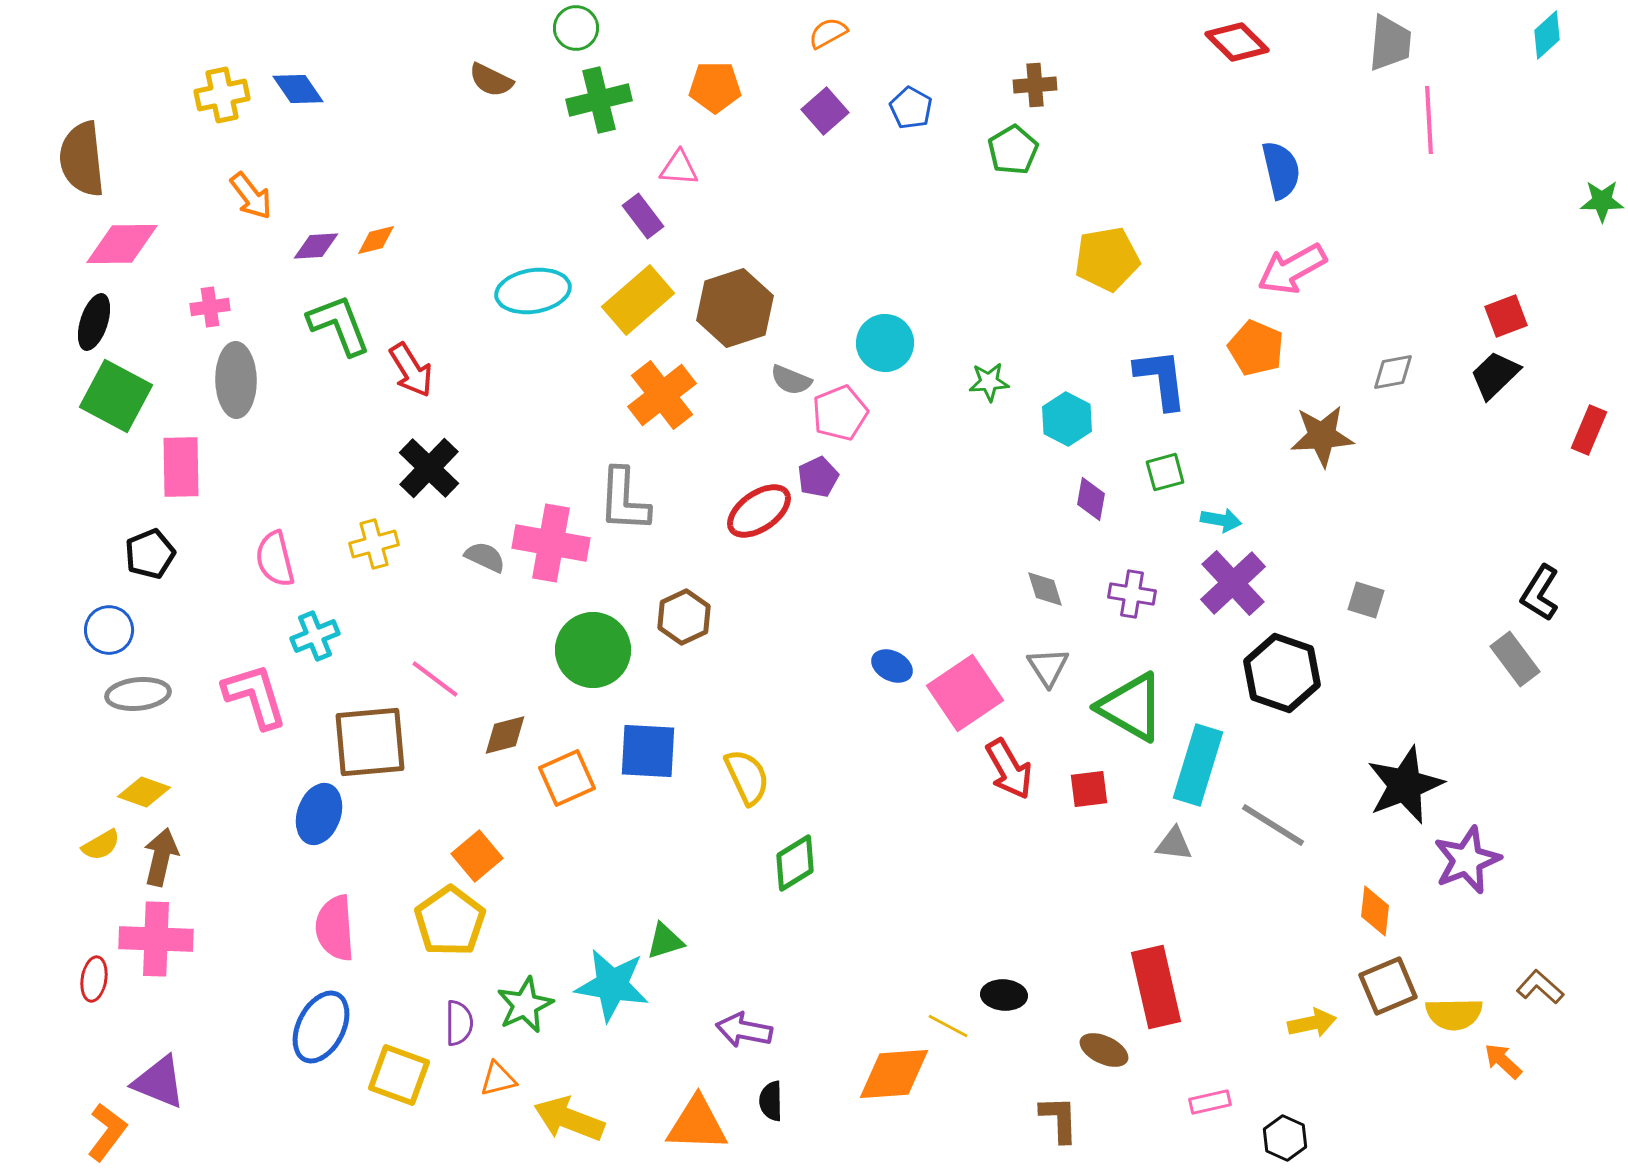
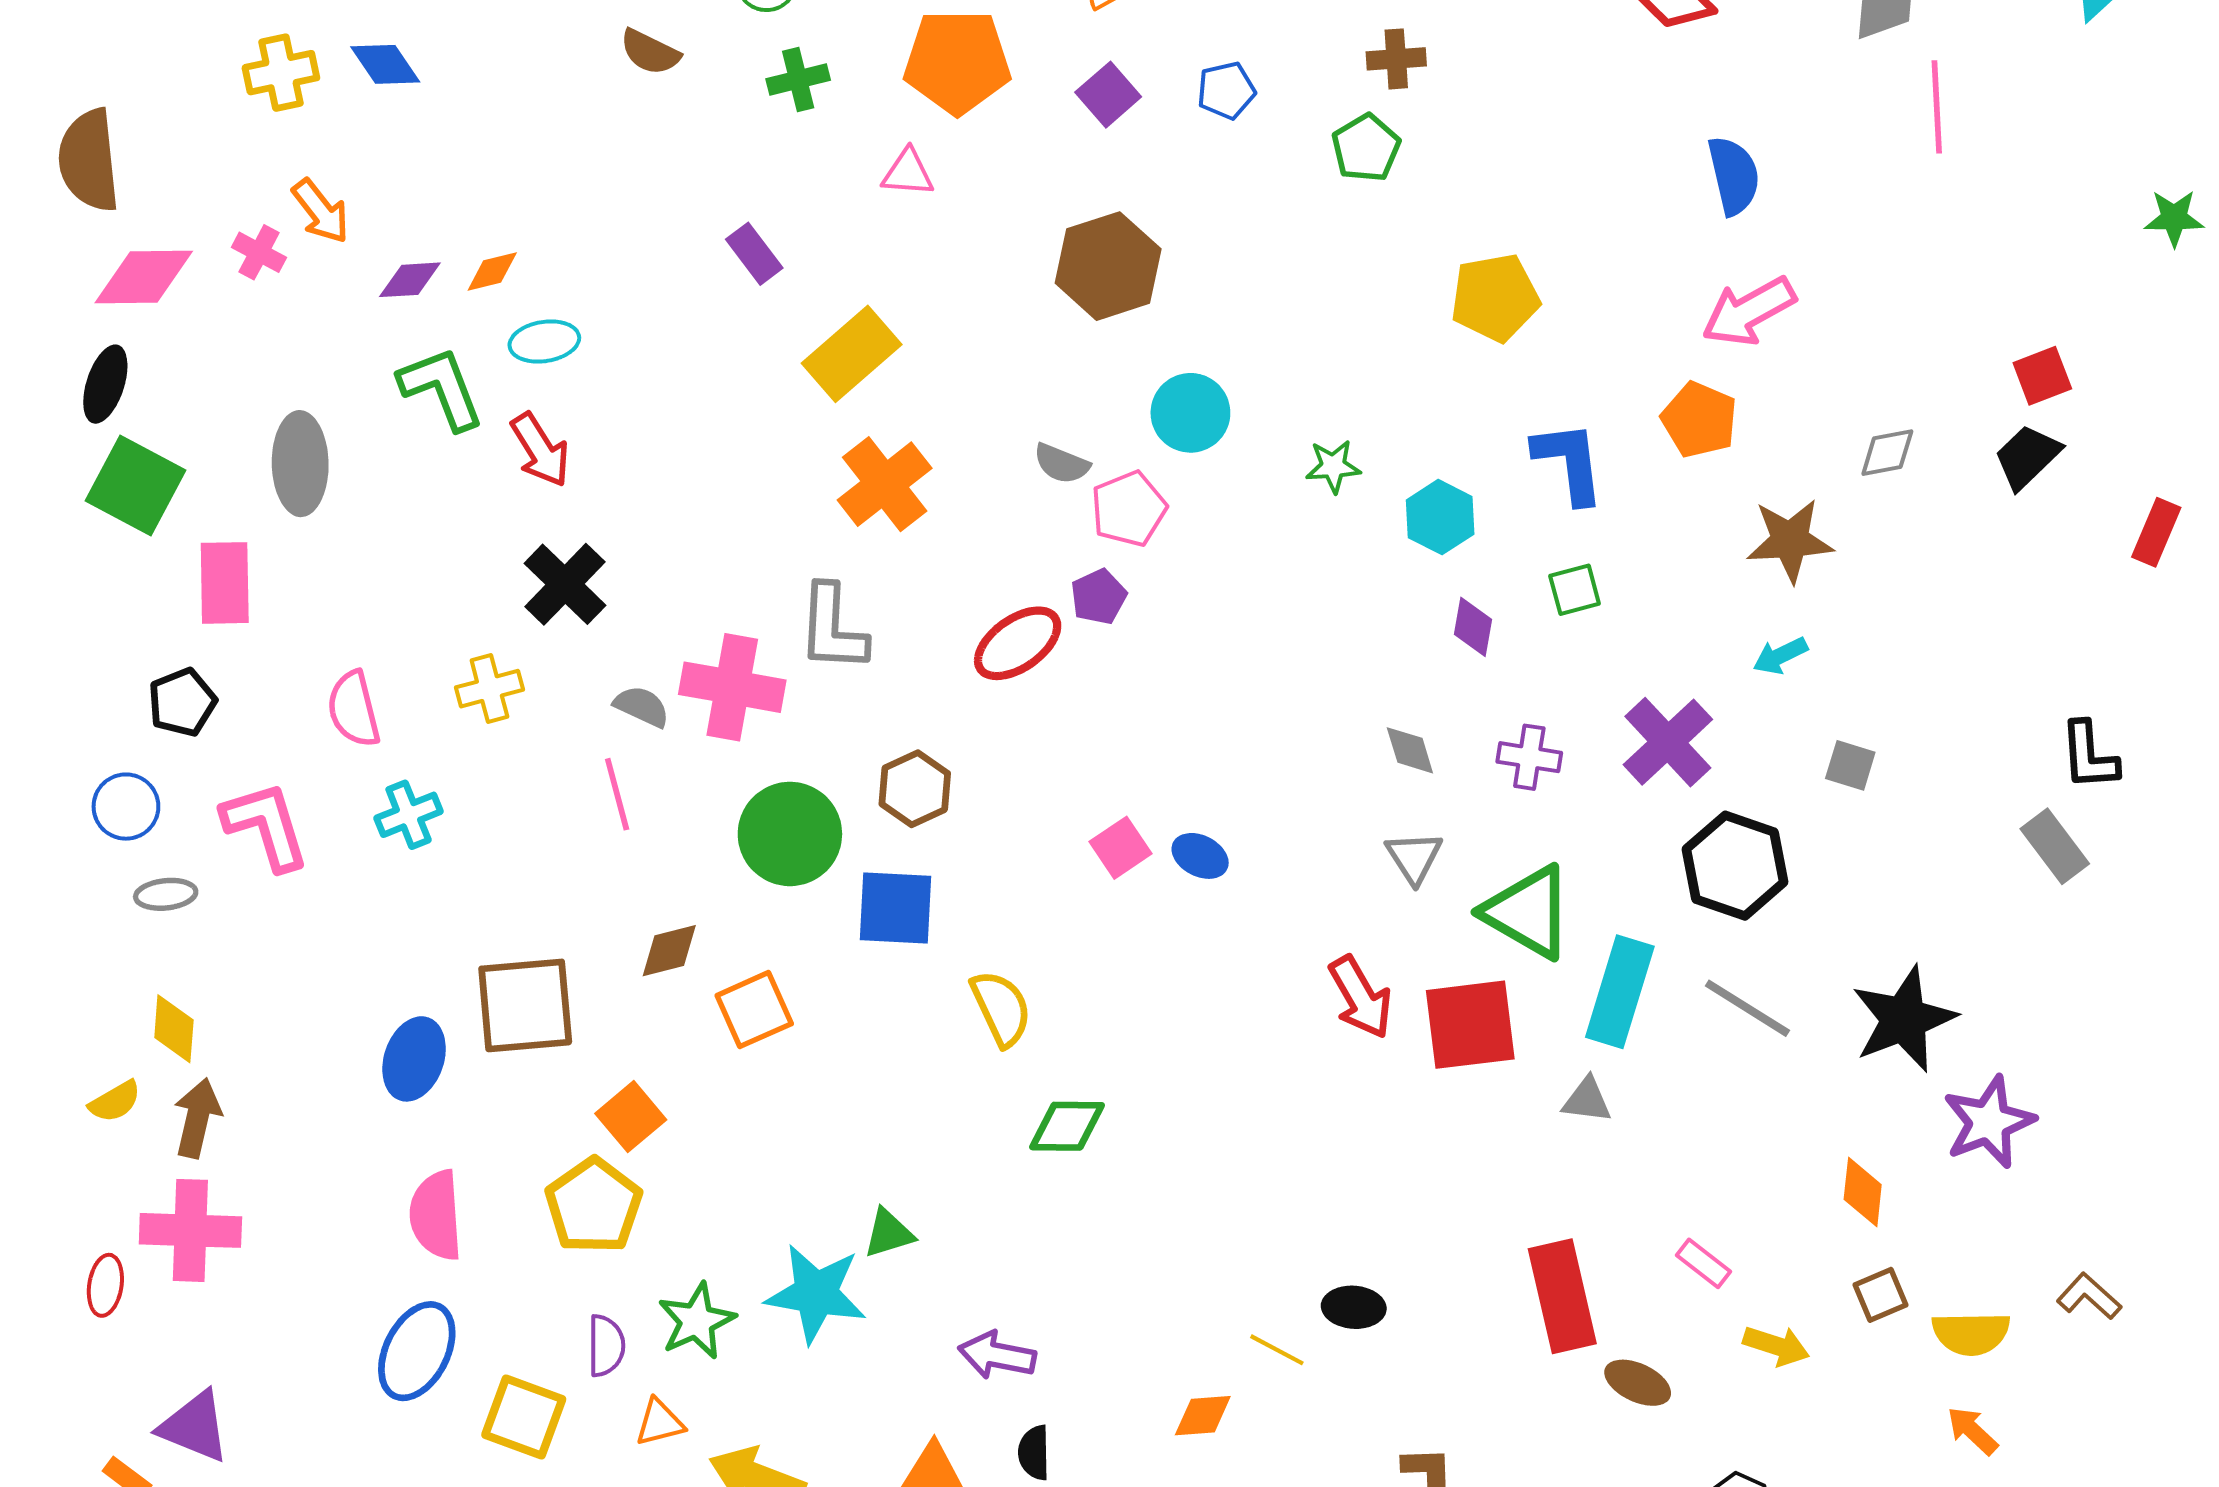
orange pentagon: (715, 87) -> (957, 62), size x1.5
green cross: (599, 100) -> (798, 79), size x0.7
blue pentagon: (911, 108) -> (1226, 90), turned 30
purple rectangle: (643, 216) -> (754, 254), moved
cyan ellipse: (533, 291) -> (544, 342), moved, size x0.7
pink cross: (210, 307) -> (259, 252), moved, turned 36
brown hexagon: (735, 308) -> (1108, 266), moved
cyan arrow: (1221, 520) -> (1780, 656), moved, turned 144
black L-shape: (1540, 593) -> (2089, 756), turned -36
pink line: (435, 679) -> (617, 794), moved, turned 38
pink square: (965, 693) -> (1121, 848), moved, size x0.6
gray ellipse: (138, 694) -> (166, 894), size x0.7
pink L-shape: (255, 696) -> (266, 826), moved
brown square: (370, 742) -> (525, 1005), moved
blue square: (648, 751) -> (896, 908), moved
red square: (1089, 789) -> (1470, 1025), size x1.8
yellow diamond: (144, 792) -> (174, 1029), turned 75
gray line: (1273, 825) -> (1747, 1008), moved
green diamond: (795, 863) -> (1067, 1126), turned 32
brown square: (1388, 986) -> (1880, 1295), size x0.7
yellow arrow: (1312, 1023) -> (1776, 1346), turned 30
brown ellipse: (1104, 1050) -> (1638, 1383), moved
orange arrow: (1503, 1061) -> (1972, 1431), moved
orange diamond: (894, 1074) -> (1203, 1416), size x0.6
pink rectangle: (1210, 1102) -> (1704, 1263), moved, turned 51

